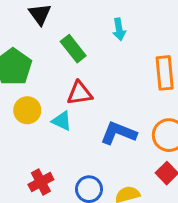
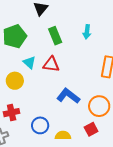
yellow circle: (27, 110) -> (15, 81), moved
cyan triangle: (62, 121) -> (29, 62), moved

